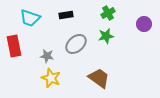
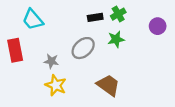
black rectangle: (66, 15) -> (95, 17), moved
cyan trapezoid: (30, 18) -> (33, 20), turned 30

